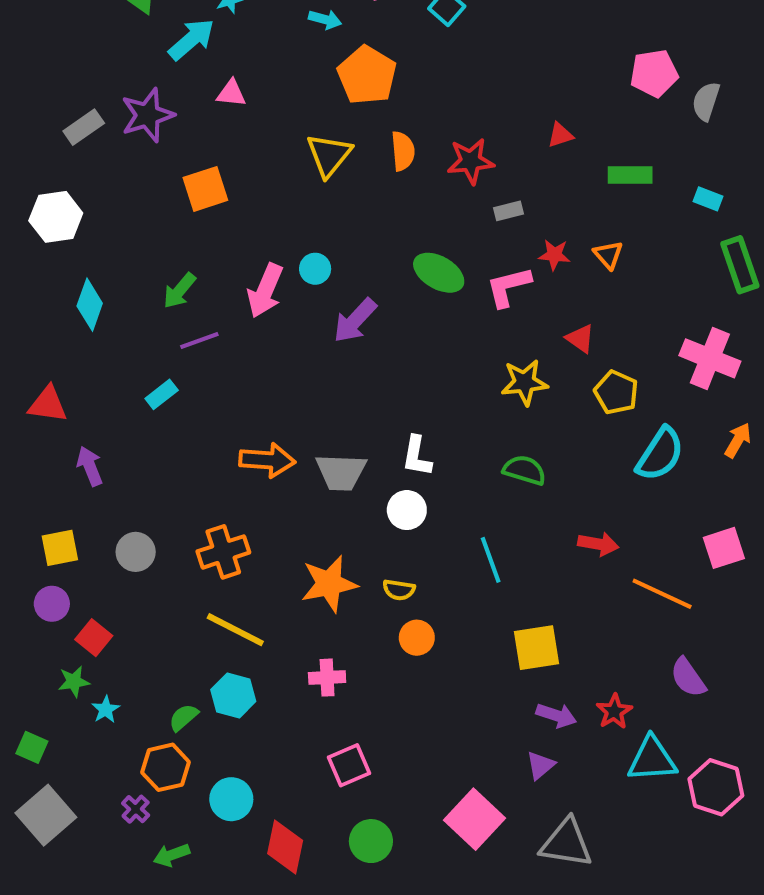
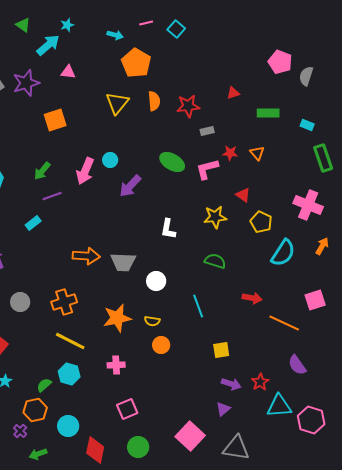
pink pentagon: (654, 73) -> (280, 62), turned 30
white L-shape: (417, 456) -> (168, 229), moved
yellow square: (536, 648) -> (221, 350), size x0.7

